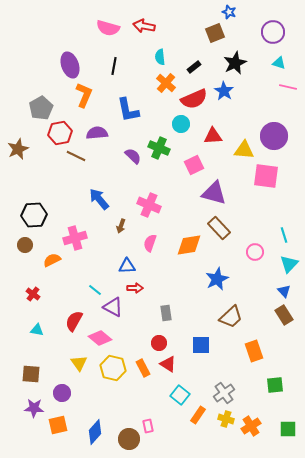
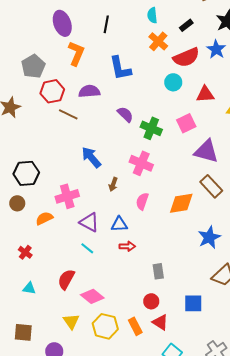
green cross: (159, 148) -> (151, 128), moved
purple triangle: (113, 307) -> (89, 222), moved

